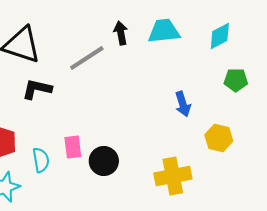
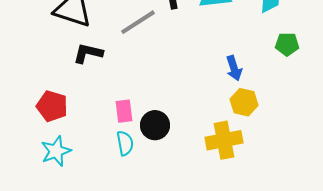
yellow hexagon: (219, 138) -> (244, 102), moved
cyan semicircle: (41, 160) -> (125, 143), moved

